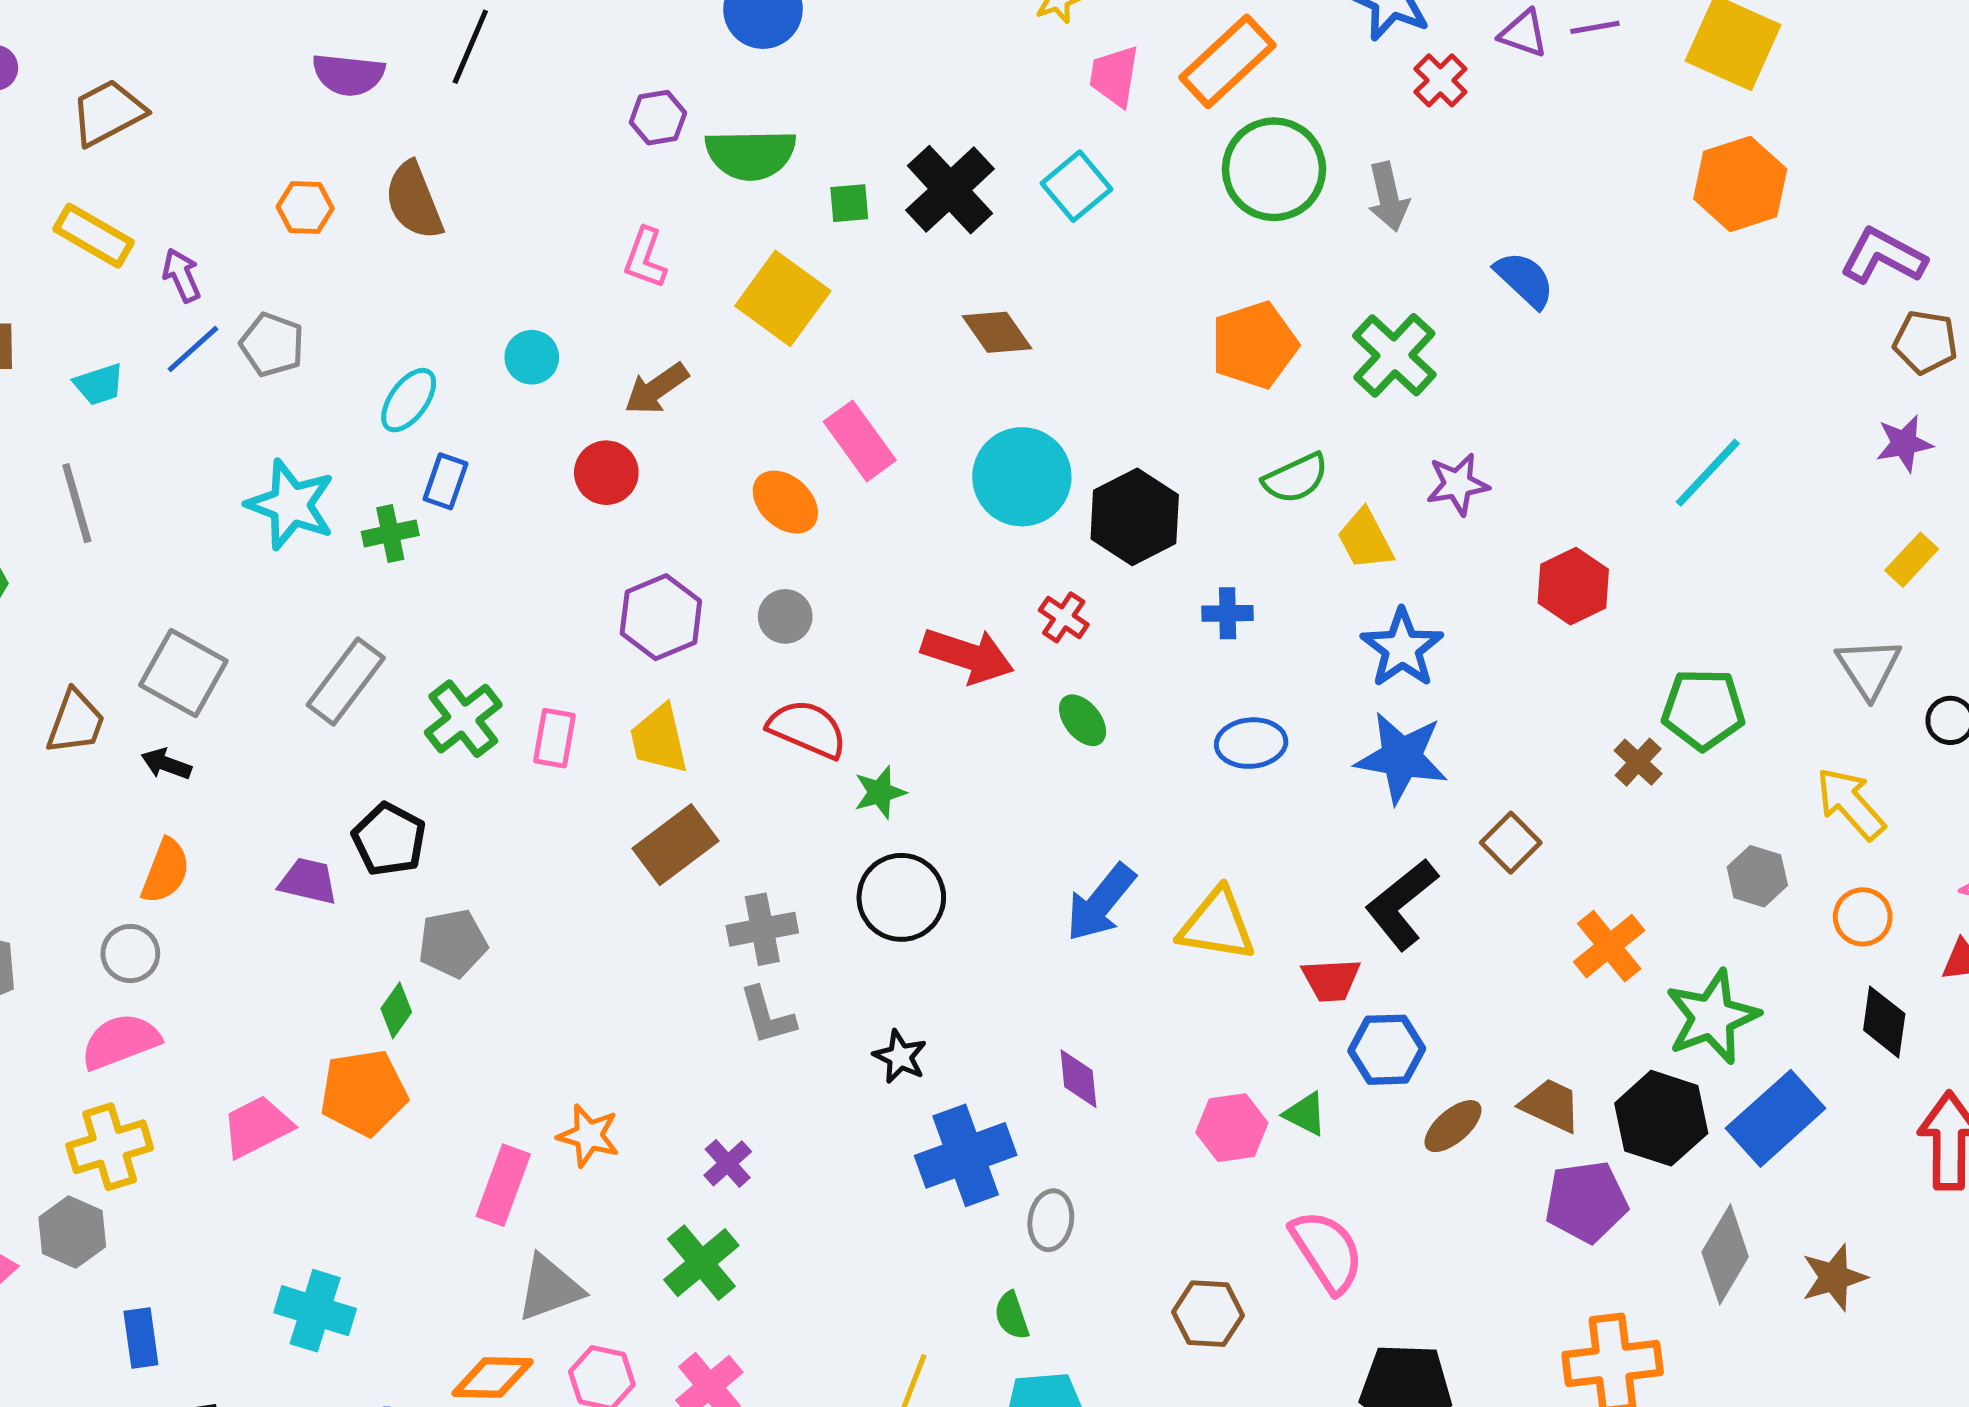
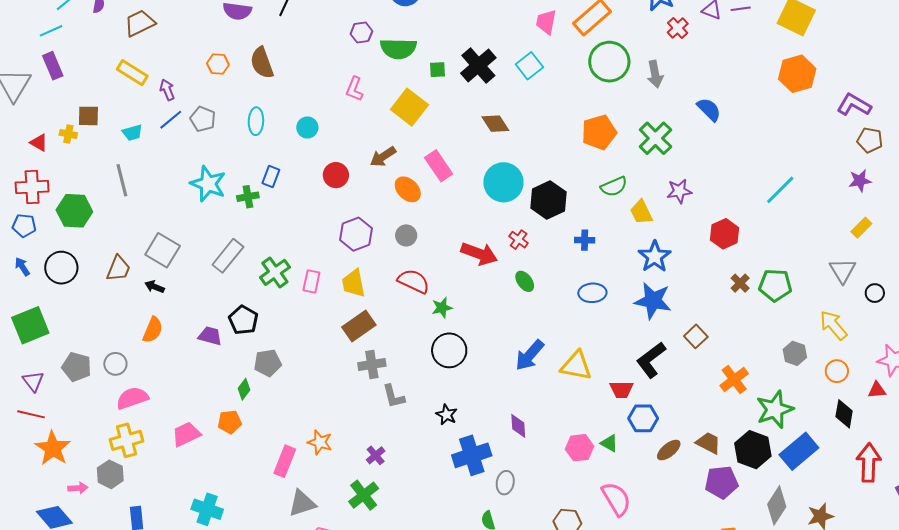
brown arrow: (656, 389) -> (383, 157), moved
cyan ellipse: (409, 400) -> (256, 121), moved, turned -36
brown cross: (1638, 762) -> (740, 283), moved
gray cross: (762, 929) -> (372, 364), moved
gray circle: (130, 954) -> (115, 364), moved
orange pentagon: (364, 1093) -> (230, 422), size x0.7

